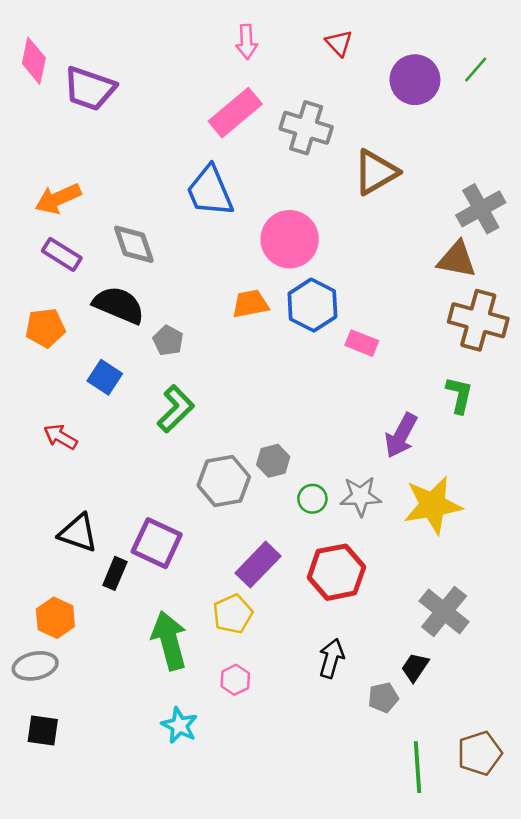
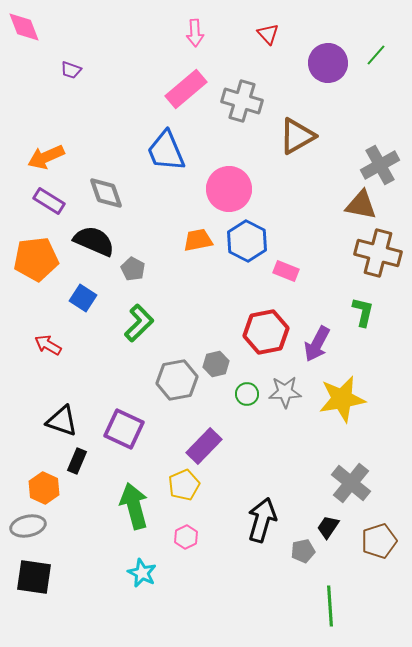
pink diamond: (34, 61) -> (24, 27), moved, turned -33
purple trapezoid: (90, 89) -> (71, 70), size x0.5
orange pentagon: (45, 328) -> (36, 259), size x1.4
red hexagon: (336, 572) -> (266, 332), moved
black rectangle: (115, 573) -> (77, 461), moved
black arrow: (331, 658) -> (262, 520), size x1.4
black square: (43, 730) -> (34, 577), size x1.4
brown pentagon: (480, 753) -> (379, 541), moved

